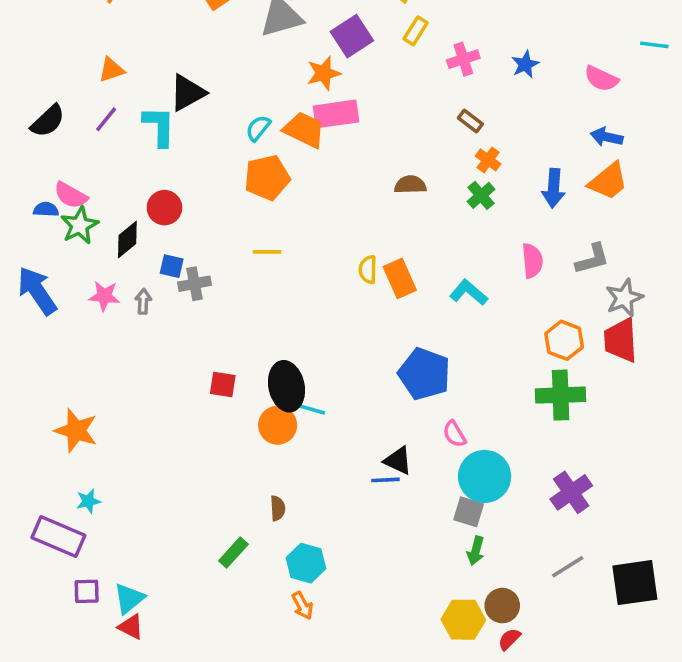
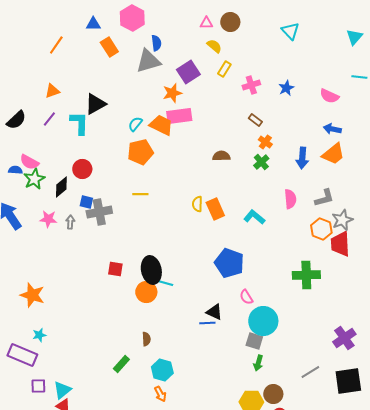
gray cross: (195, 284) -> (99, 212), size x1.4
orange hexagon: (564, 340) -> (321, 229), moved
purple cross: (571, 492) -> (344, 338), moved

